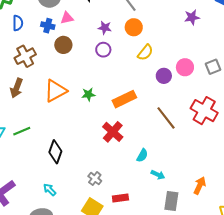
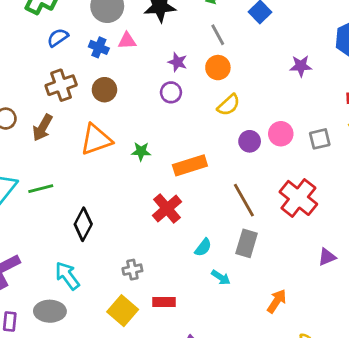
blue semicircle: (18, 23) -> (58, 38), turned -133
brown circle: (63, 45) -> (104, 90), moved
gray cross: (95, 179) -> (132, 270), turned 32
cyan arrow: (50, 190) -> (67, 276), size x1.5
gray rectangle: (171, 201) -> (247, 243), moved

